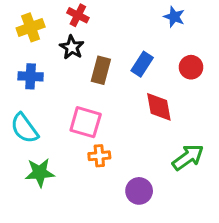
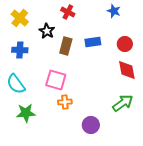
red cross: (78, 15) -> (68, 12), moved
yellow cross: (31, 27) -> (20, 18), turned -30
blue rectangle: (142, 64) -> (93, 42), turned 49
red diamond: (159, 107) -> (127, 70), moved

